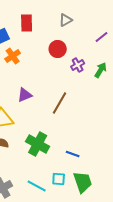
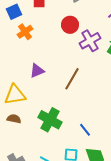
purple cross: (78, 65) -> (90, 41), size x1.5
blue line: (73, 154) -> (85, 130), turned 32

